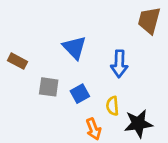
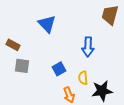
blue triangle: (74, 48) -> (47, 24), moved
gray square: (49, 87) -> (22, 66), moved

